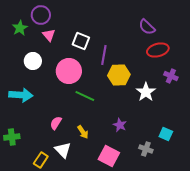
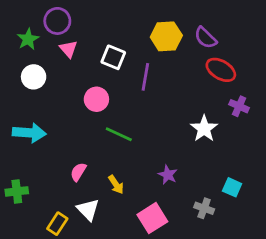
red ellipse: (158, 50) -> (221, 70), turned 45
white circle: (33, 61) -> (34, 77), moved
pink circle: (69, 71) -> (96, 99), size x0.7
yellow hexagon: (119, 75) -> (166, 36), moved
pink square: (109, 156) -> (152, 218), turned 30

